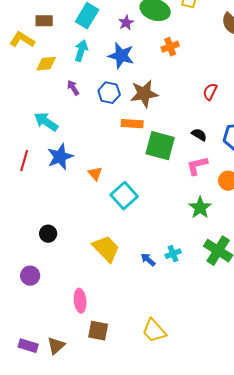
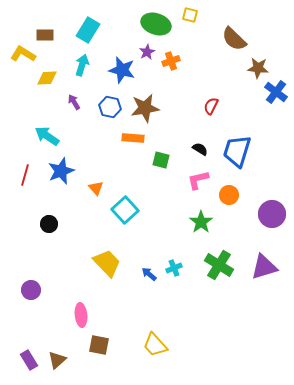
purple star: (126, 23) -> (147, 52), moved
green square: (160, 146) -> (161, 160), size x0.6
black circle: (48, 234) -> (49, 224), moved
purple rectangle: (28, 346) -> (29, 360), turned 42

